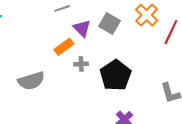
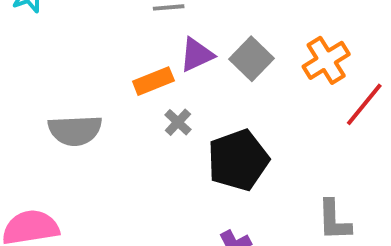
purple triangle: (82, 28) -> (197, 55), turned 36
gray cross: (81, 64) -> (178, 122), turned 32

